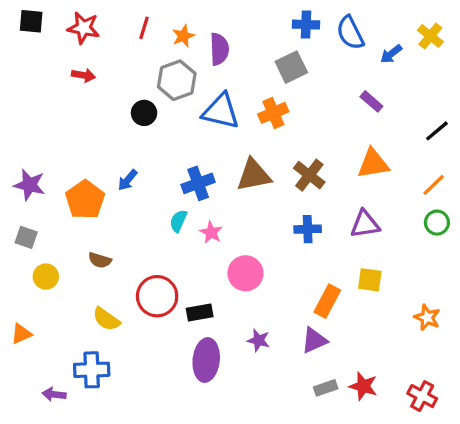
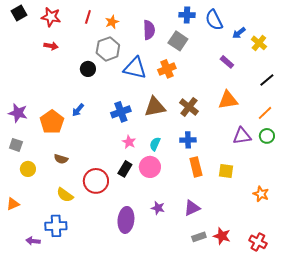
black square: (31, 21) -> (19, 13), turned -35
yellow cross: (430, 36) -> (259, 43), moved
purple semicircle: (219, 49) -> (149, 30), moved
gray square: (291, 67) -> (178, 41), turned -30
cyan semicircle: (178, 221) -> (155, 144), moved
purple triangle: (365, 224) -> (242, 136), moved
orange rectangle: (327, 301) -> (196, 167), moved, turned -42
black rectangle: (200, 313) -> (125, 169), moved, turned -49

